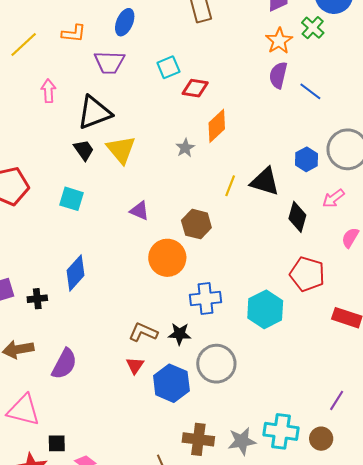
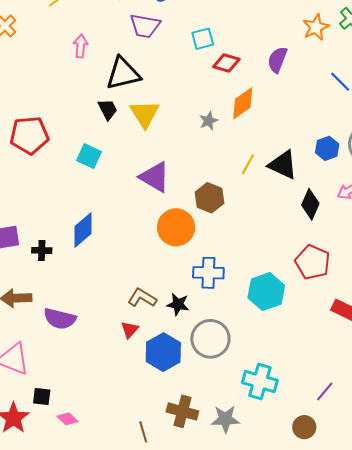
purple semicircle: (278, 75) -> (277, 60), moved
purple triangle: (139, 211) -> (155, 177), size x1.6
purple semicircle: (64, 364) -> (60, 319), turned 68
cyan cross: (281, 431) -> (260, 382), moved

